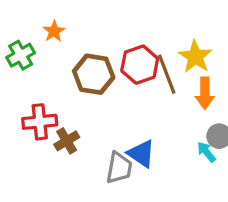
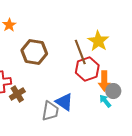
red hexagon: (140, 65) -> (87, 69), moved
orange arrow: (205, 93) -> (104, 81), moved

